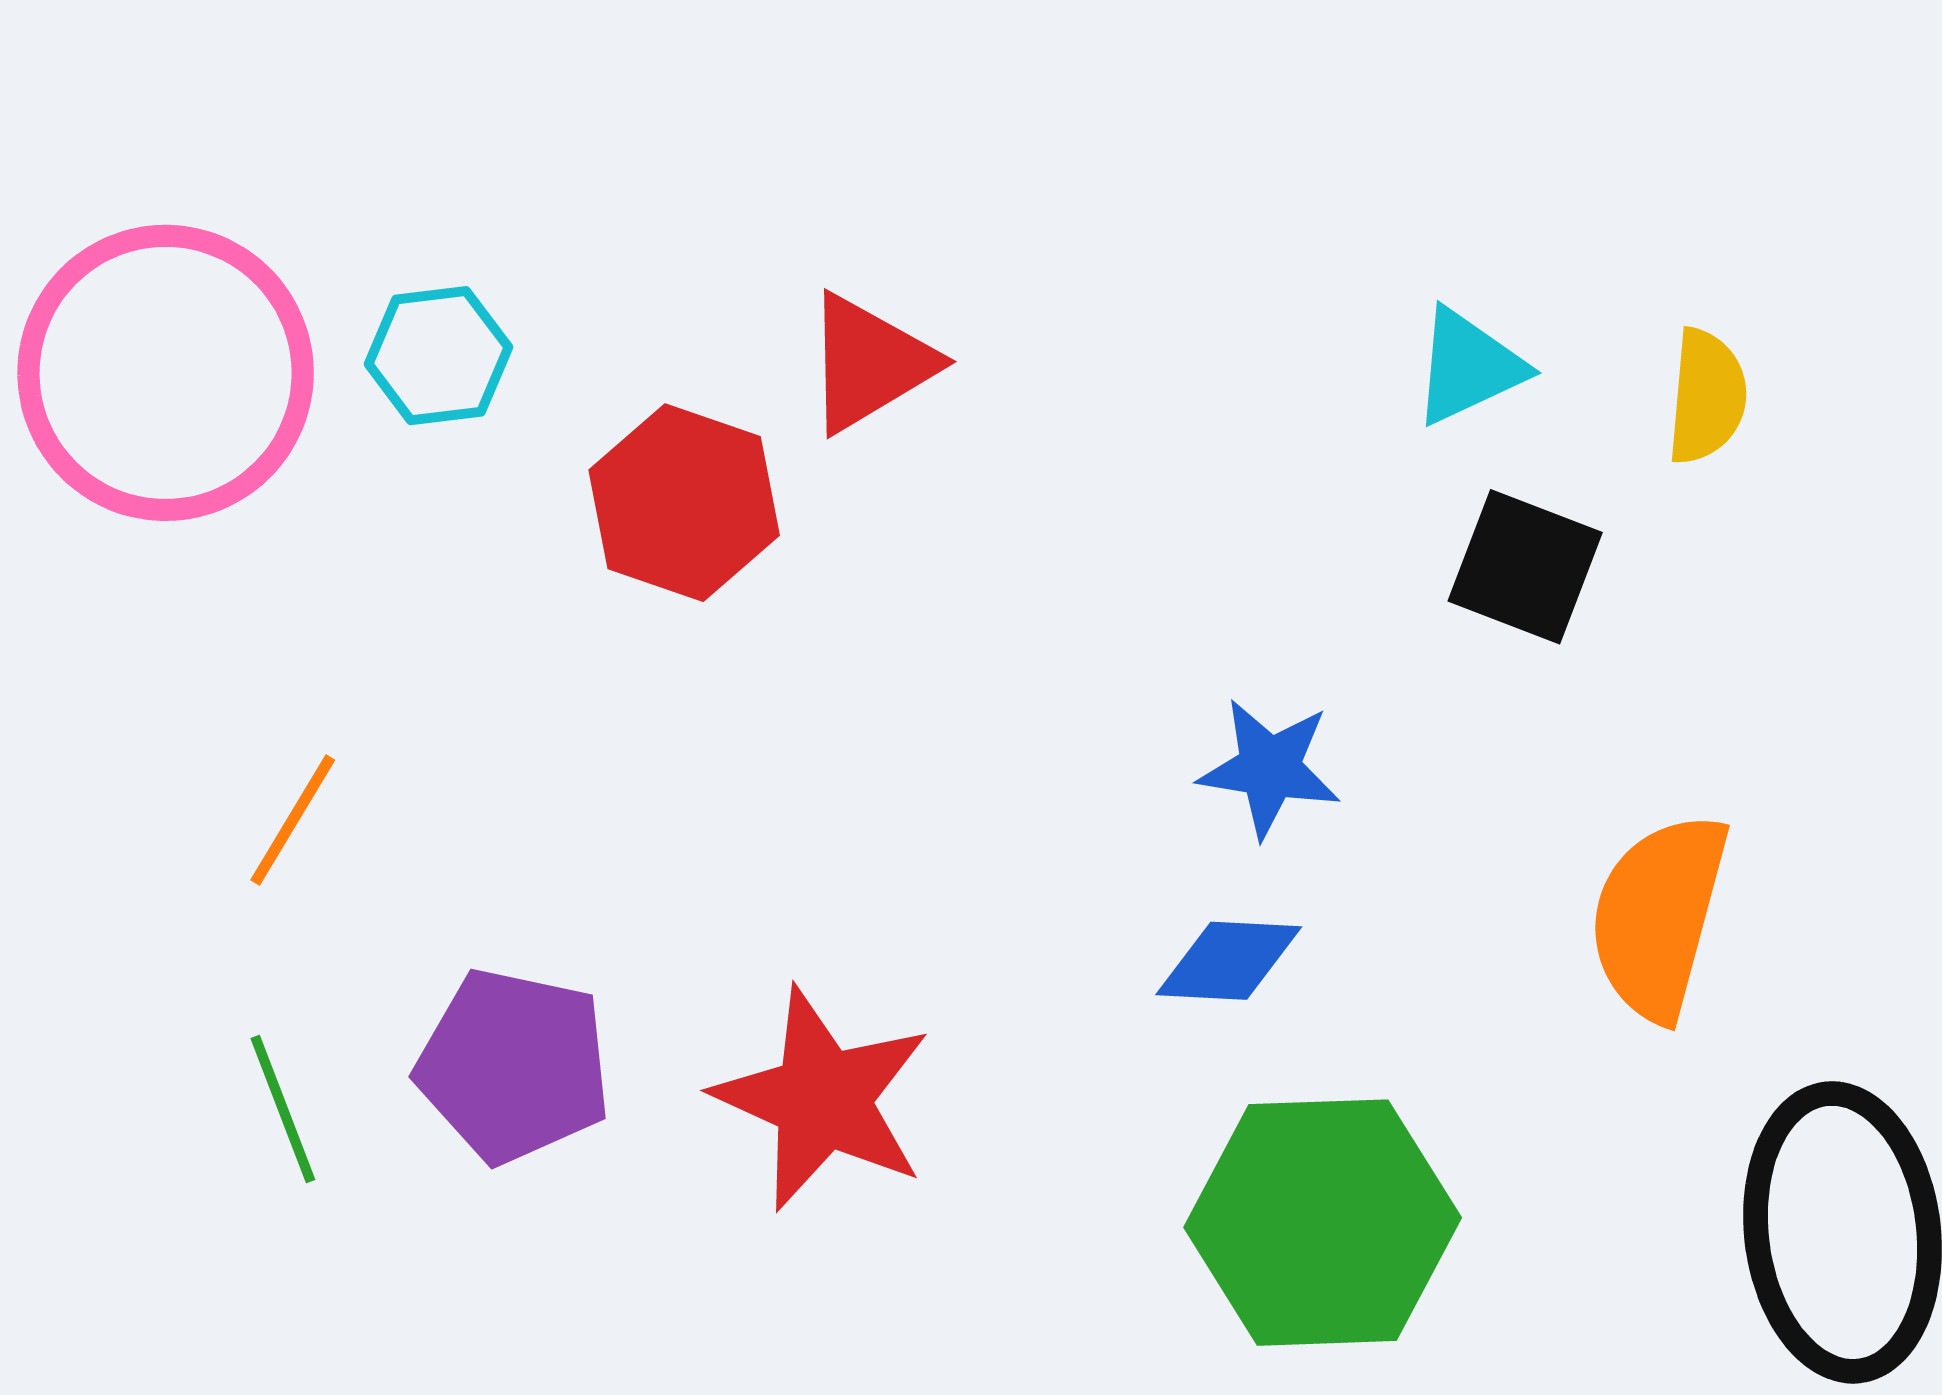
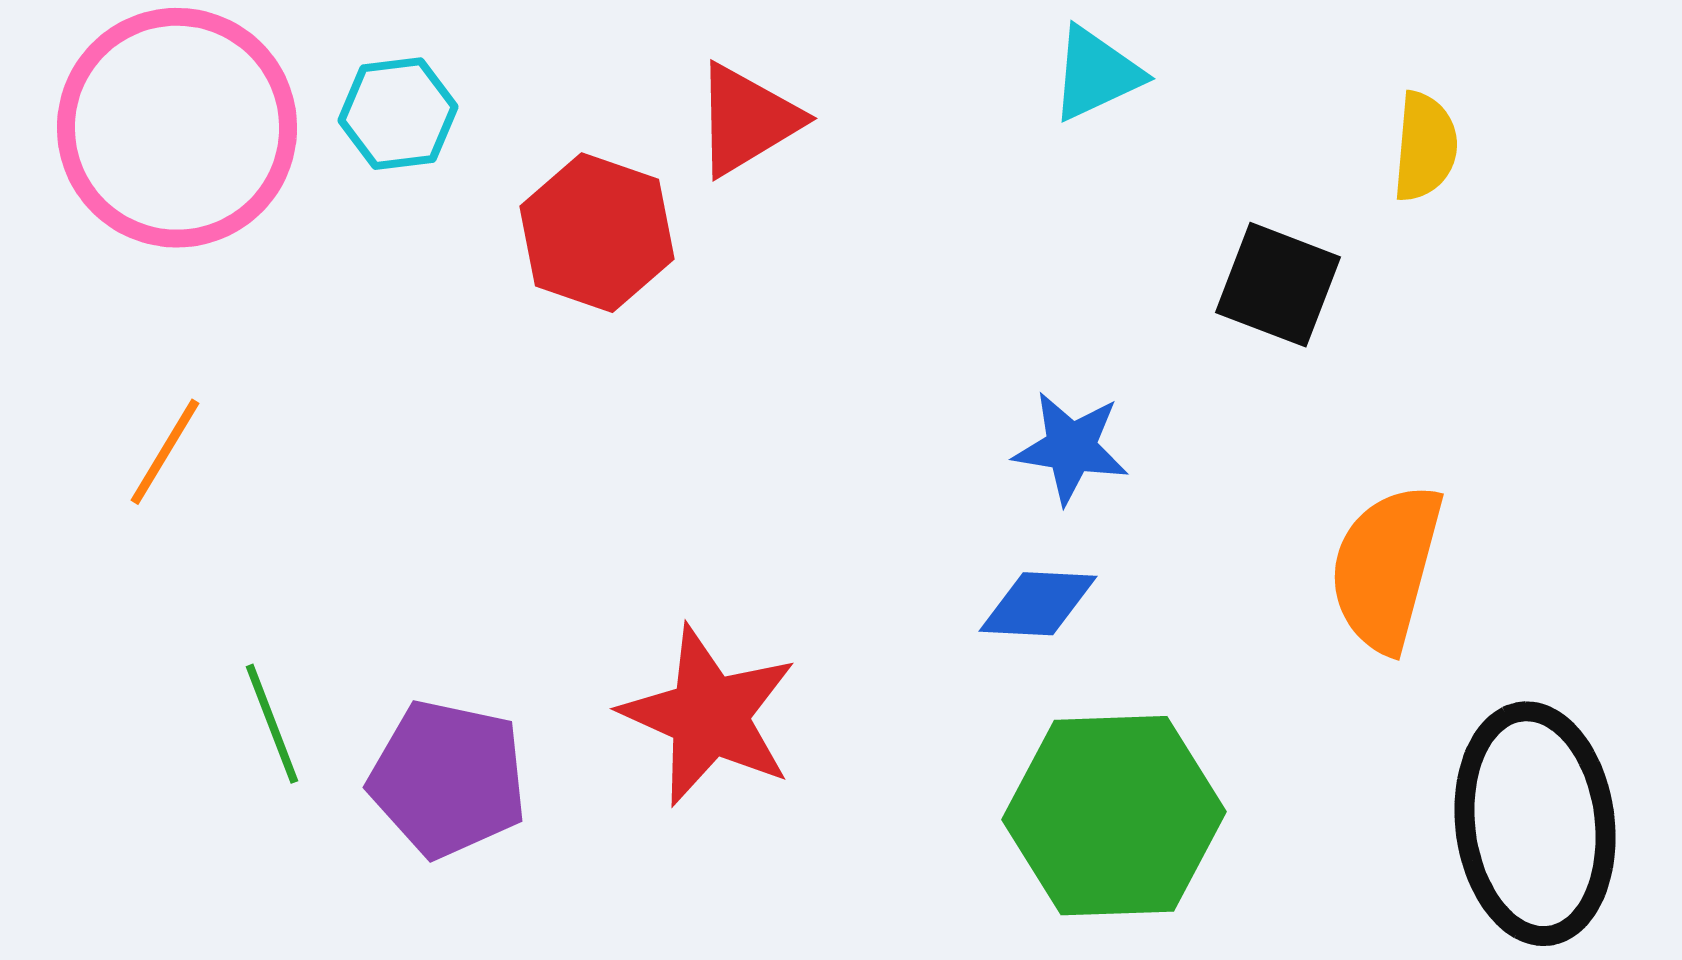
cyan triangle: (1468, 367) -> (1096, 74), moved
orange line: (293, 820) -> (165, 452), moved
purple pentagon: (514, 1066) -> (448, 779), moved

